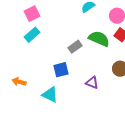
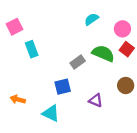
pink square: (32, 14) -> (15, 27), moved
cyan rectangle: (32, 35) -> (32, 49), turned -70

